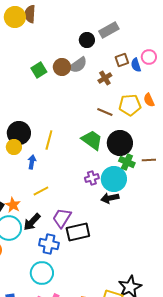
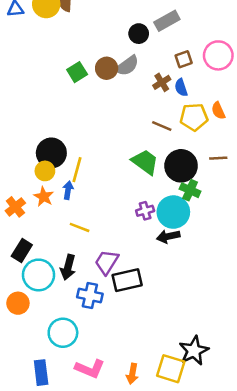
pink circle: (149, 57) -> (218, 55), size x1.5
blue semicircle: (136, 65) -> (181, 87), moved
yellow line: (49, 140) -> (77, 170), moved
brown line: (149, 160) -> (218, 158), moved
yellow line: (41, 191) -> (80, 227), turned 49
orange star: (13, 205) -> (44, 197), moved
black arrow: (32, 222) -> (68, 267), turned -30
cyan circle: (42, 273) -> (63, 333), moved

